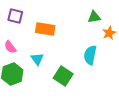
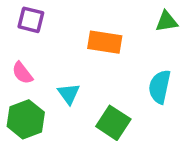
orange rectangle: (45, 29) -> (105, 42), moved

